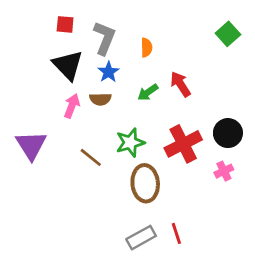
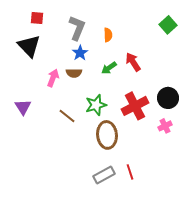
red square: (65, 24) -> (37, 18), moved
black triangle: (68, 65) -> (29, 46), moved
purple triangle: (31, 145) -> (23, 107), size x0.7

